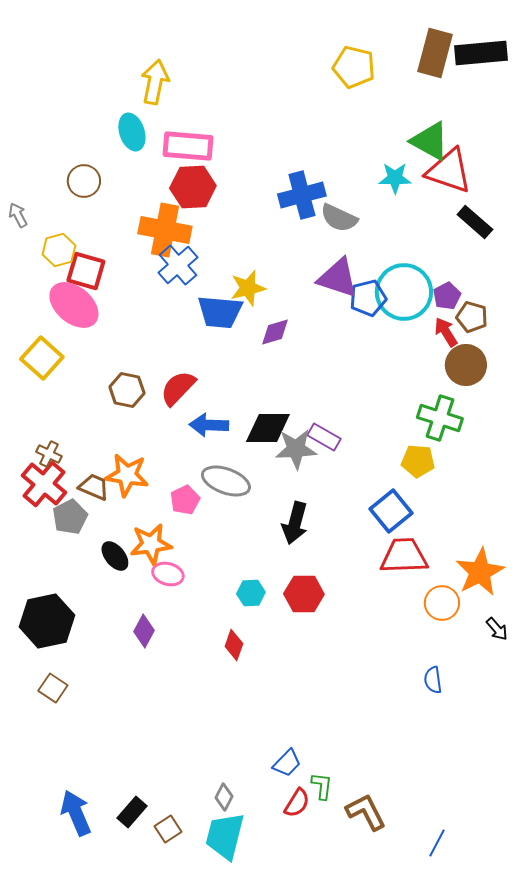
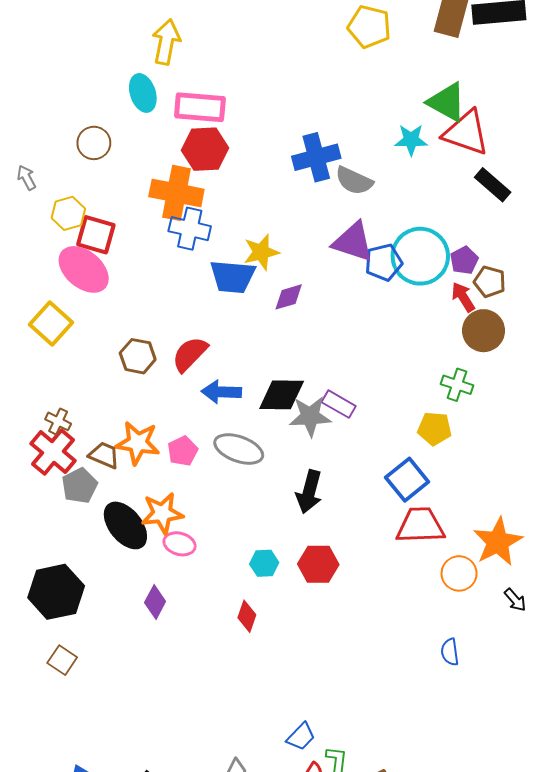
blue cross: (178, 265) -> (190, 229), turned -36
green cross: (440, 418) -> (457, 385), size x0.7
pink pentagon: (185, 500) -> (183, 451), moved
black ellipse: (115, 556) -> (125, 525), size x1.6

